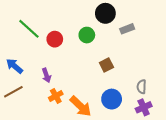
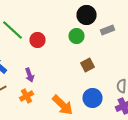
green circle: (87, 35) -> (76, 36), moved
orange cross: (56, 96) -> (26, 96), moved

